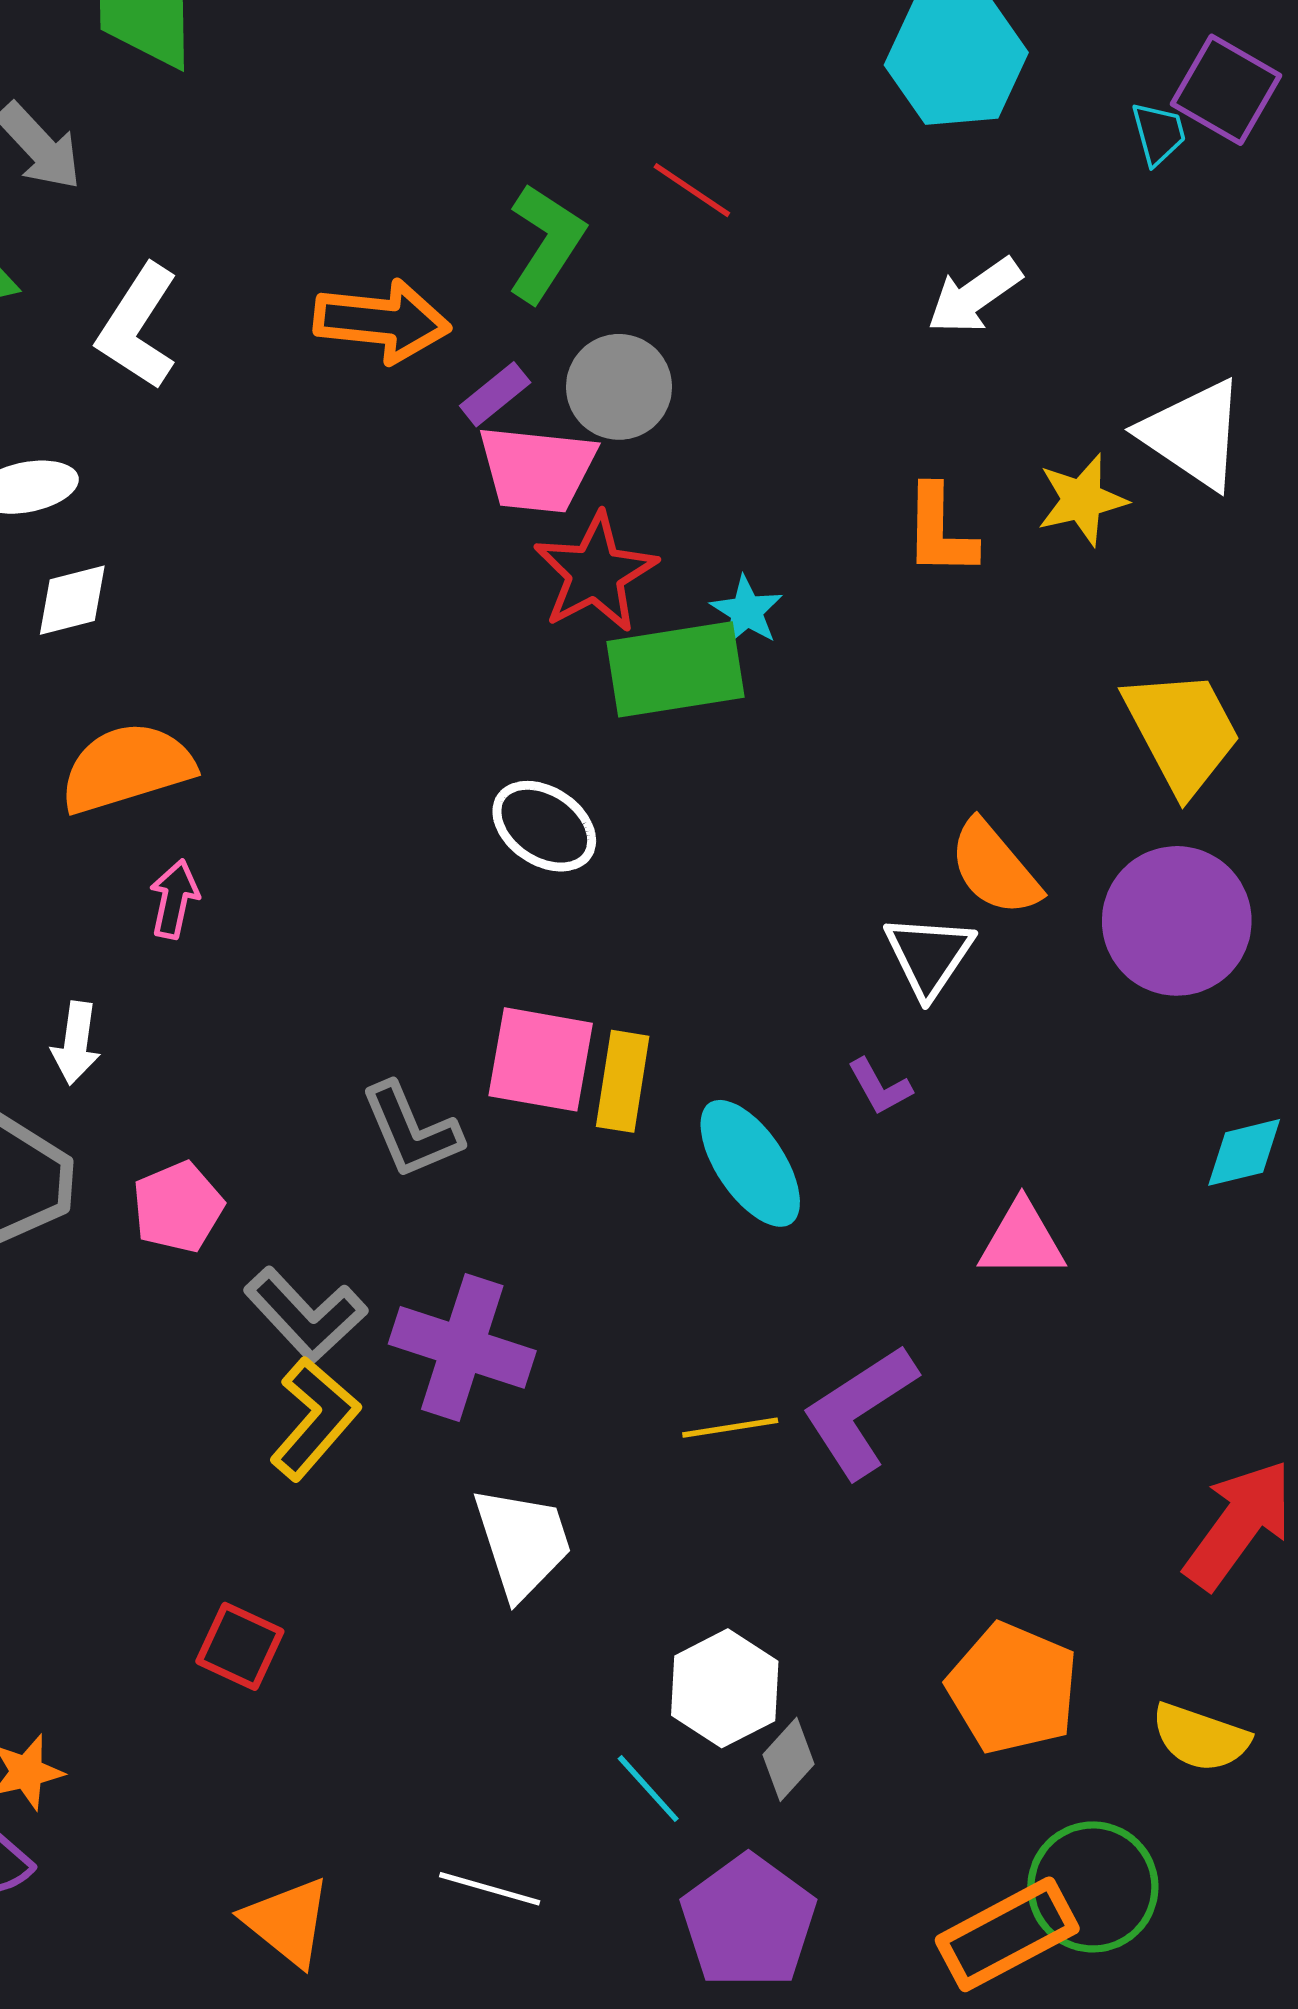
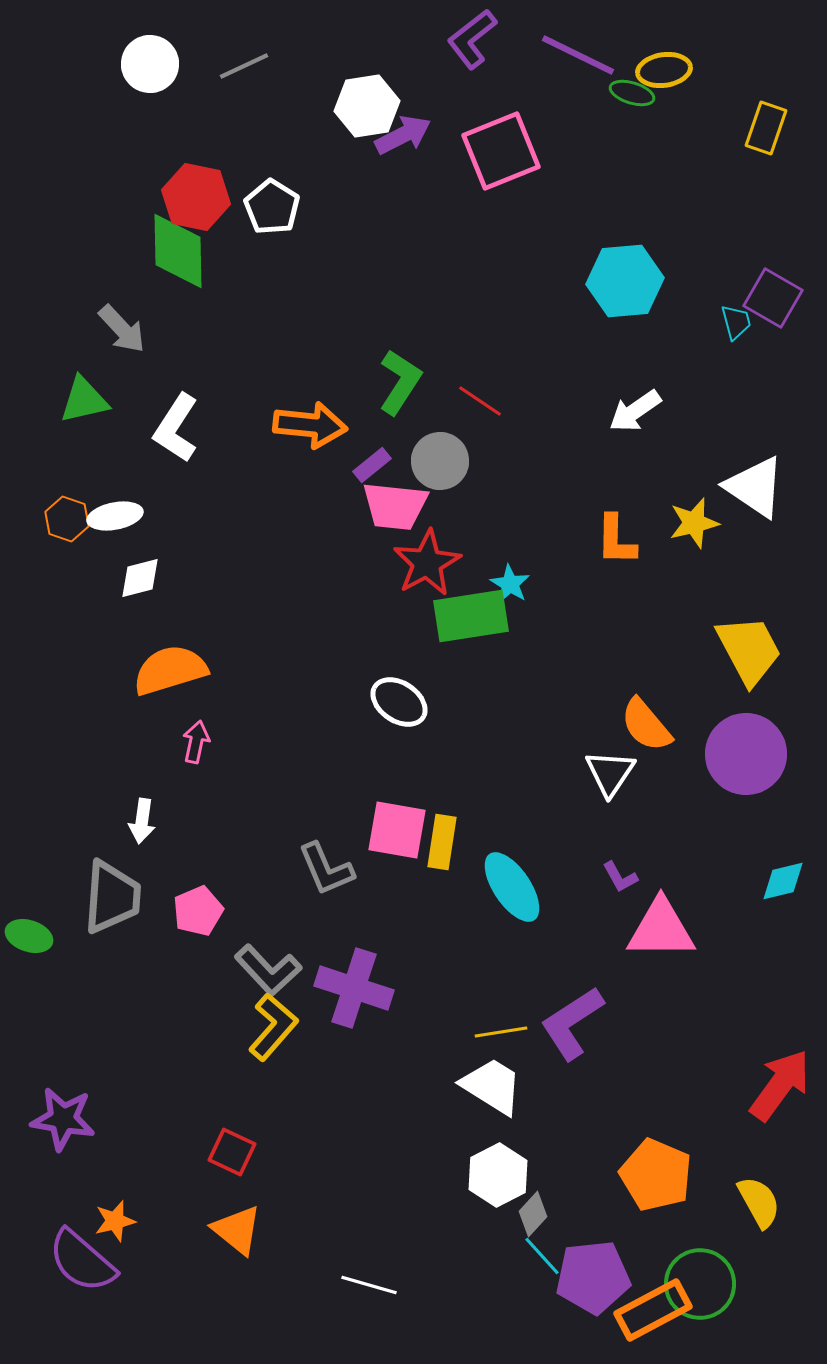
red line: (692, 190) -> (480, 401), moved
purple L-shape: (880, 1087) -> (620, 877), moved
pink triangle: (1022, 1240) -> (661, 929), size x1.4
white trapezoid: (522, 1542) -> (492, 1086), moved, turned -40
yellow semicircle: (1200, 1737) -> (759, 1202), turned -138
cyan line: (648, 1789) -> (542, 1256), moved
orange triangle: (287, 1922) -> (237, 1230), moved
purple pentagon: (748, 1922) -> (593, 1277), moved, turned 30

